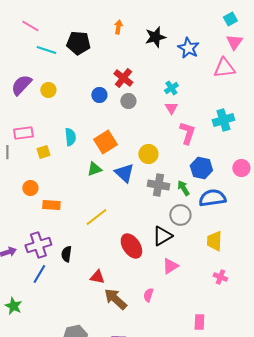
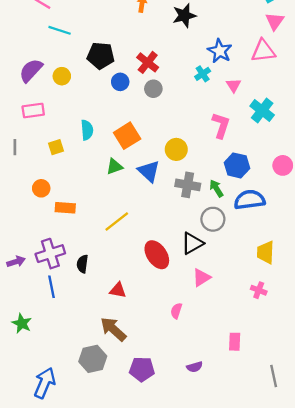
black pentagon: (78, 43) -> (101, 56), moved
blue star: (188, 48) -> (220, 51), moved
pink triangle: (171, 108) -> (233, 85), moved
cyan cross: (223, 120) -> (262, 110), turned -35
pink rectangle: (23, 133) -> (33, 110), moved
yellow trapezoid: (214, 241) -> (266, 252), moved
blue line: (39, 274) -> (52, 287), turned -42
brown arrow: (115, 299) -> (113, 329), moved

